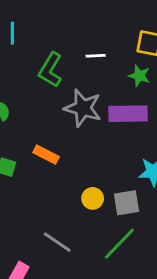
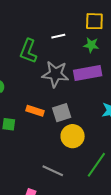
yellow circle: (93, 198) -> (73, 136), size x1.5
gray square: (126, 203) -> (62, 113), moved

